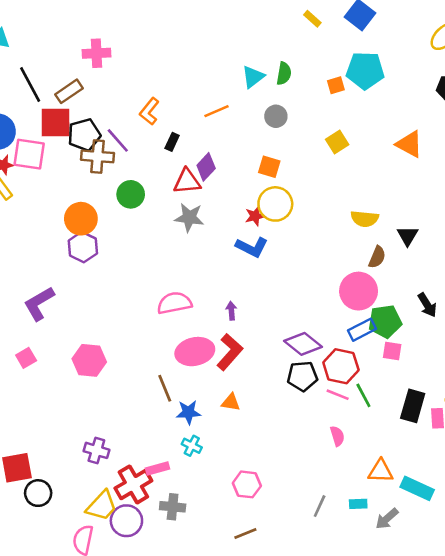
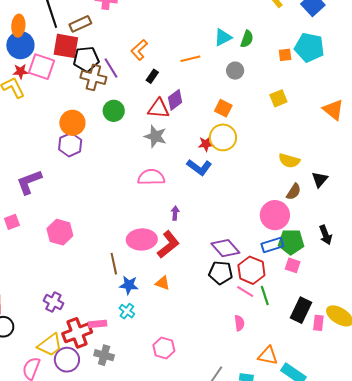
pink semicircle: (174, 303) -> (151, 177), moved

